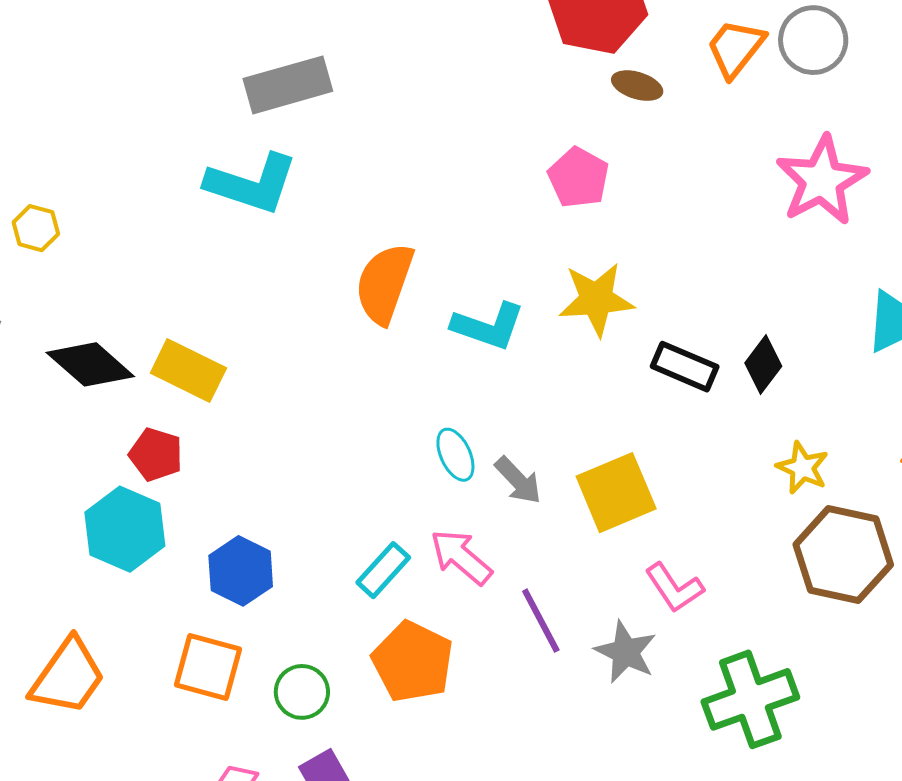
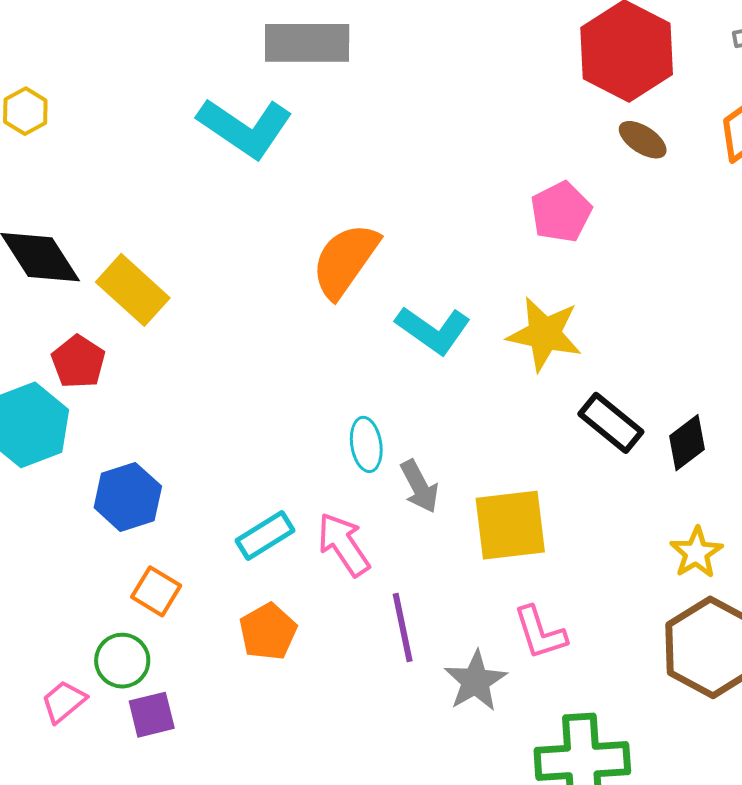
orange pentagon: (413, 662) -> (268, 632), size x0.7
orange square: (208, 667) -> (156, 591), moved, size x0.7
green circle: (302, 692) -> (122, 661), moved

